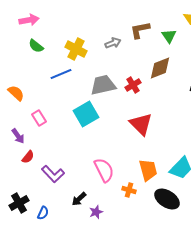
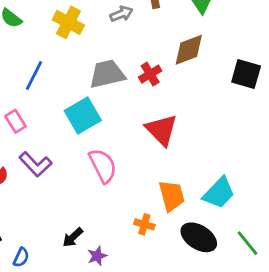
blue line: (61, 74) -> (34, 75), moved, turned -40
pink semicircle: (104, 170) -> (103, 166), moved
purple L-shape: (53, 174) -> (35, 164), moved

